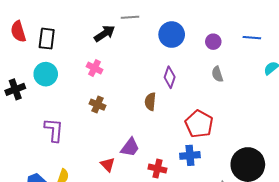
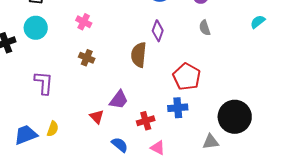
brown semicircle: (150, 102) -> (139, 55), size x1.4
red cross: (157, 169) -> (146, 121), turned -30

